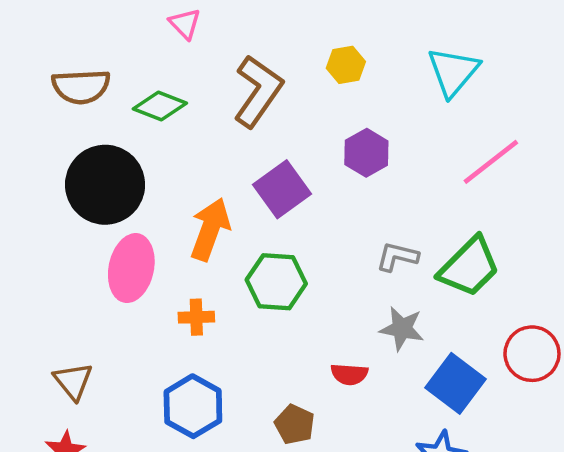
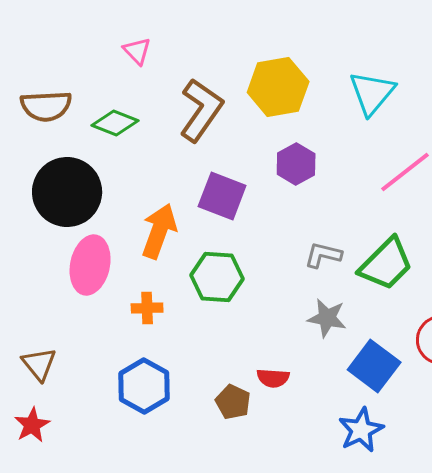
yellow hexagon: (346, 65) -> (278, 87), size x1.8
purple square: (282, 189) -> (222, 196), turned -33
red semicircle: (349, 374) -> (273, 378), moved

